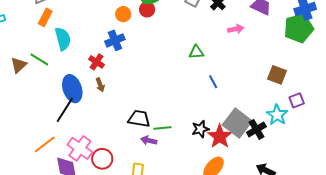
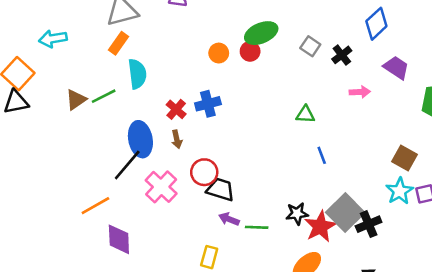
blue cross: (115, 40) -> (208, 104), moved
green line: (39, 59) -> (104, 96), turned -66
cyan star: (277, 115) -> (399, 191), moved
green line: (162, 128) -> (257, 227), moved
pink cross: (80, 148) -> (161, 187), moved
red circle: (102, 159) -> (204, 172), moved

